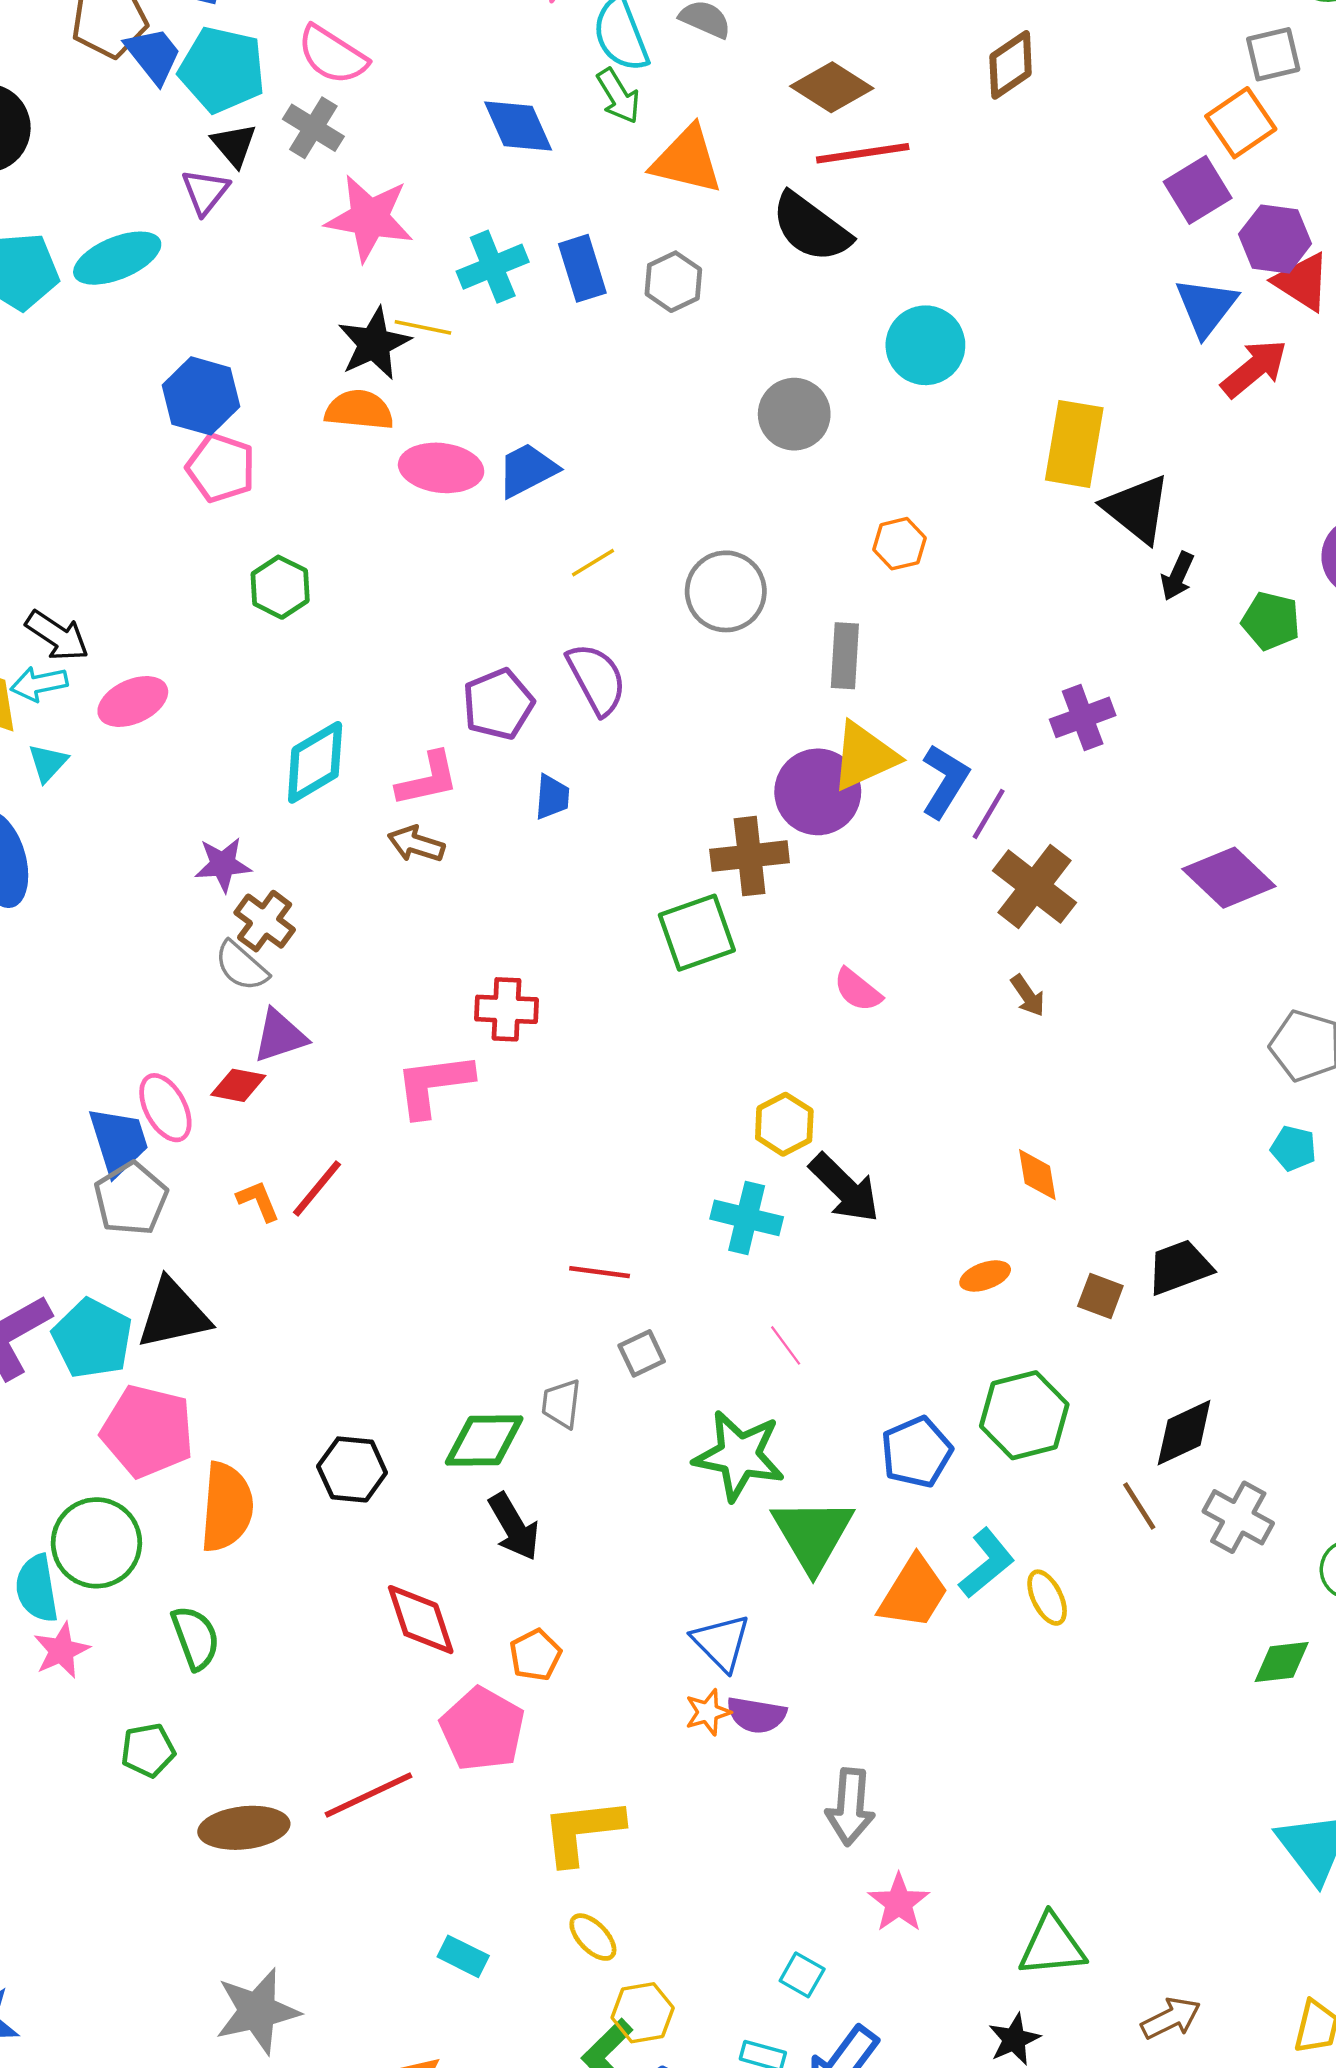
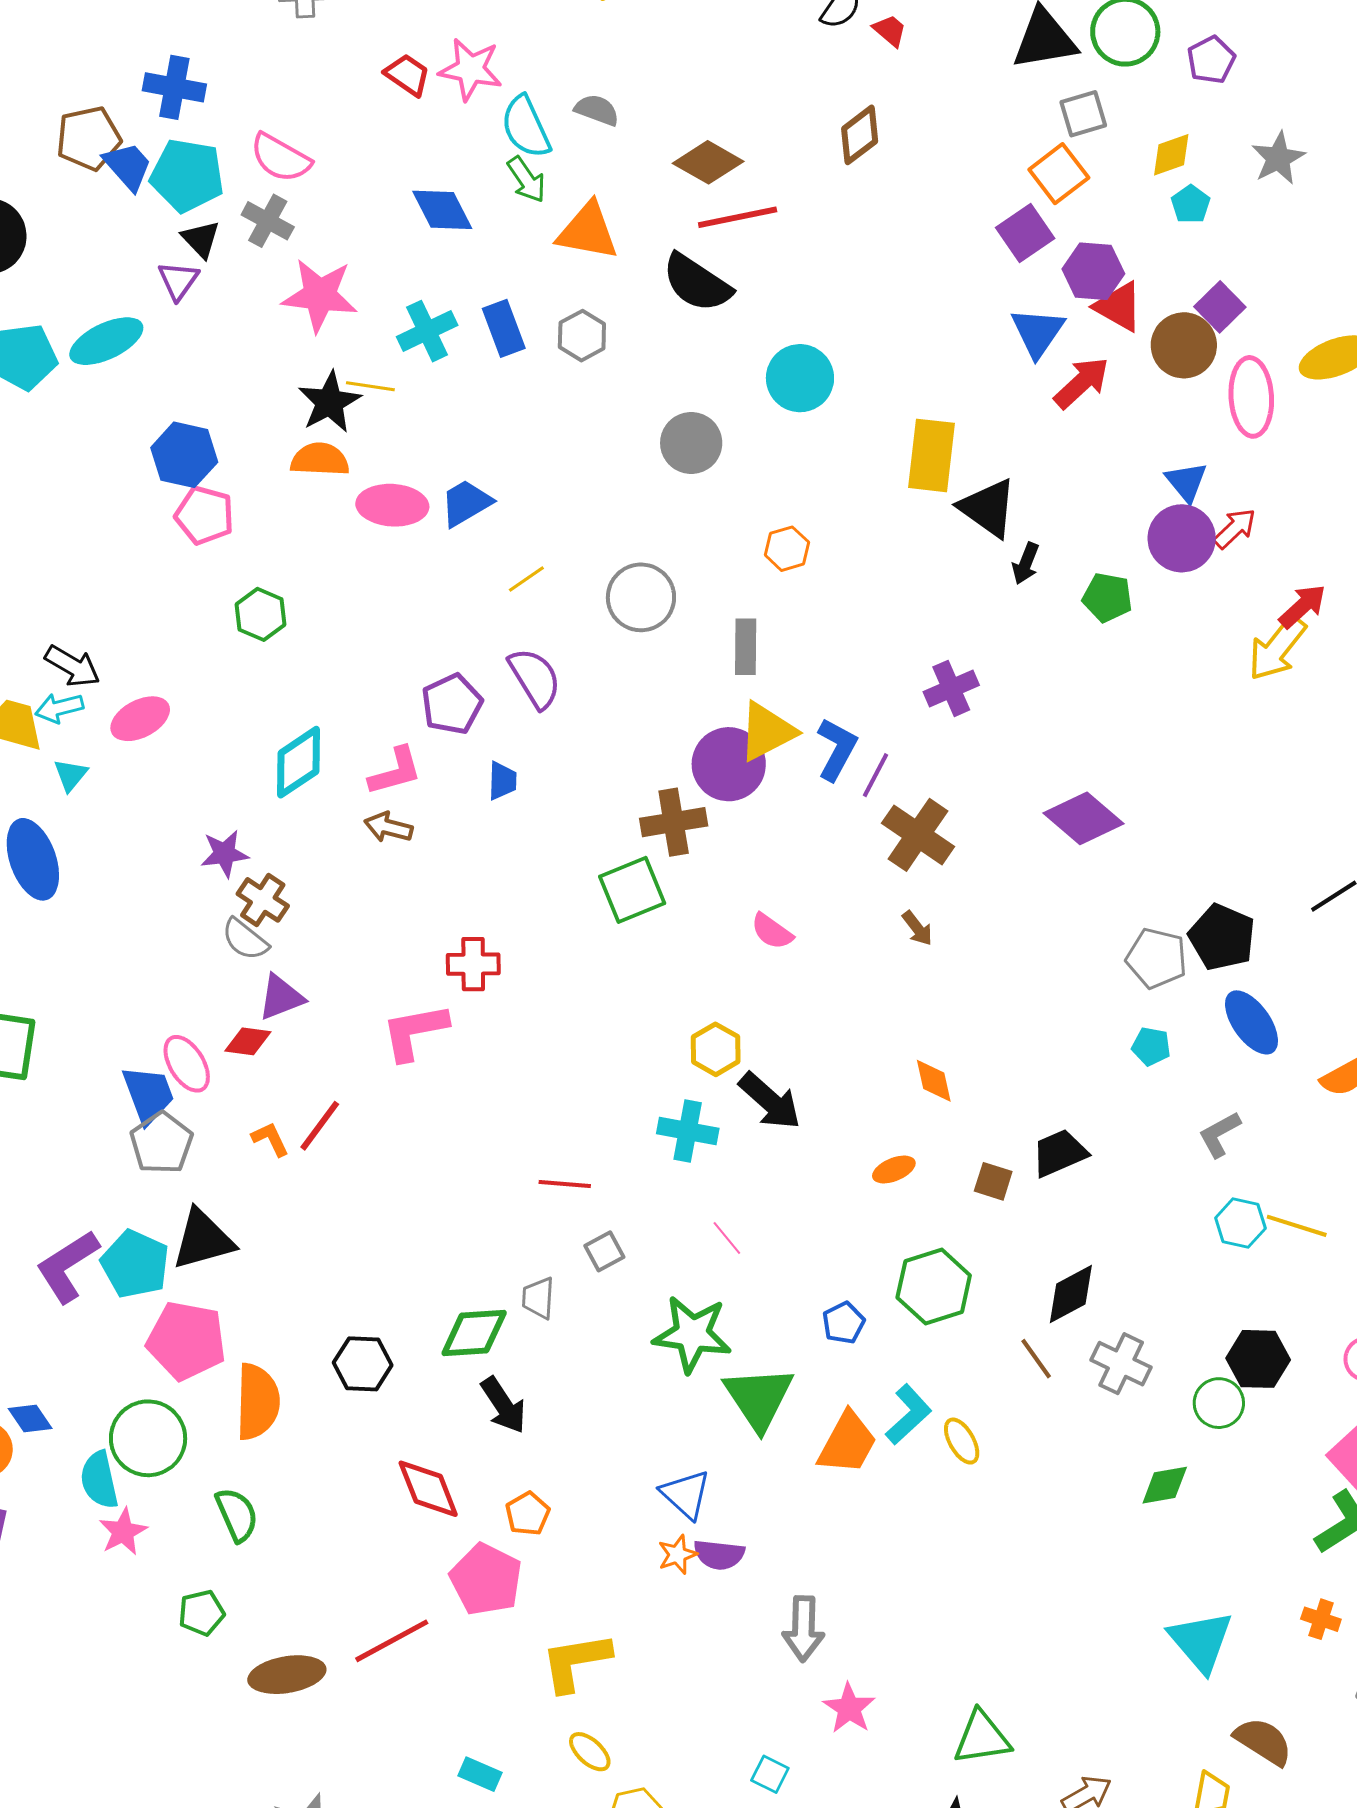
blue pentagon: (917, 1452) -> (844, 1323), size x0.7

